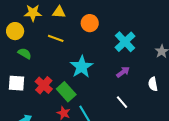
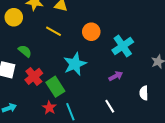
orange circle: (90, 23) -> (91, 32), moved
green semicircle: (25, 53) -> (25, 51), moved

